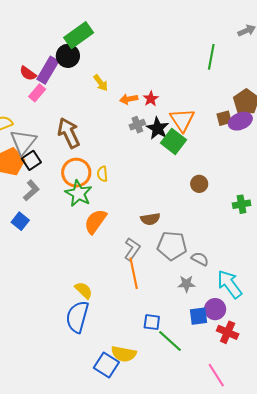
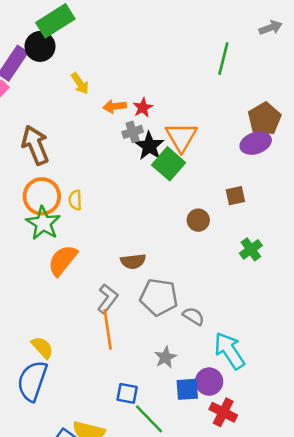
brown square: (224, 118) -> (235, 196), moved
gray cross: (137, 125) -> (133, 132), moved
green cross: (242, 204) -> (251, 249), turned -30
gray star: (186, 284) -> (165, 357), moved, turned -30

